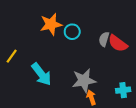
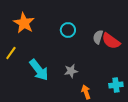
orange star: (51, 24) -> (24, 23), moved, turned -30
gray star: (84, 81) -> (71, 71), moved, size x0.6

